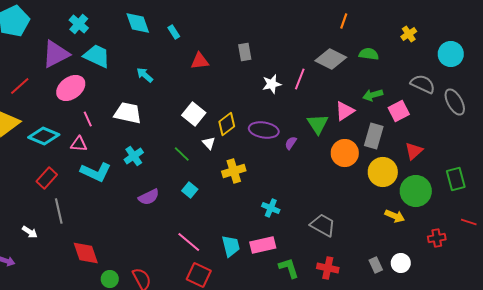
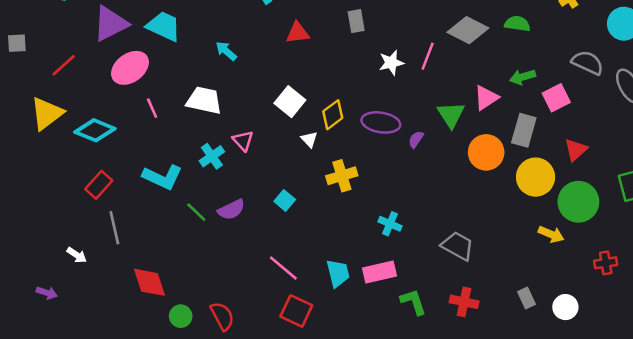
pink triangle: (79, 144) -> (243, 141), moved, turned 42
green line: (182, 154) -> (196, 212), moved
white circle: (401, 263) -> (565, 307), moved

